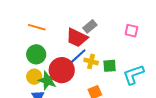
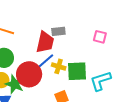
gray rectangle: (90, 26) -> (58, 31), turned 32
red trapezoid: (77, 38) -> (45, 42), turned -105
green square: (110, 66) -> (77, 71), size x1.5

